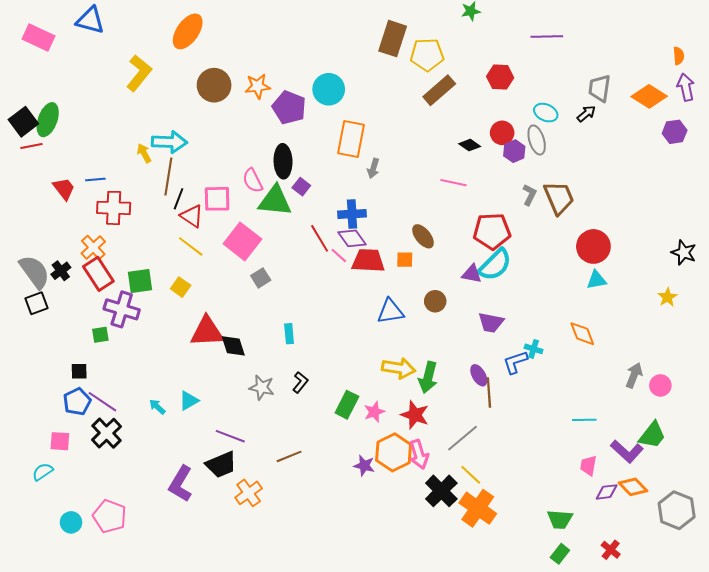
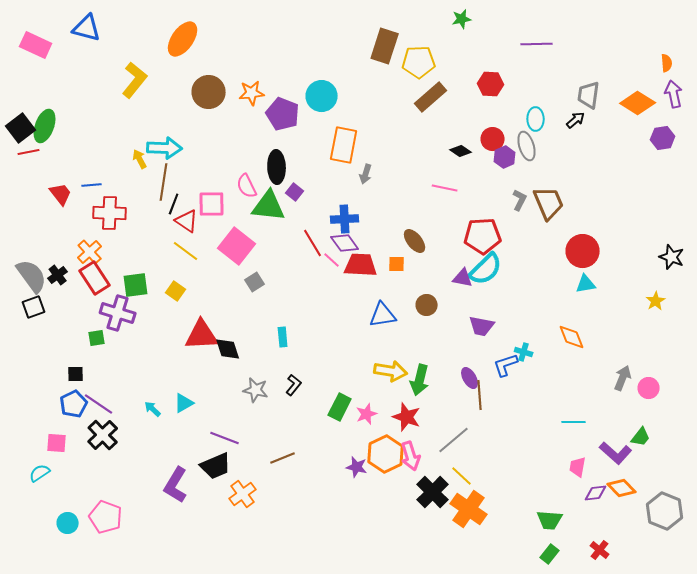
cyan ellipse: (546, 113) -> (536, 119), turned 65
green trapezoid: (652, 435) -> (641, 437), size x0.7

